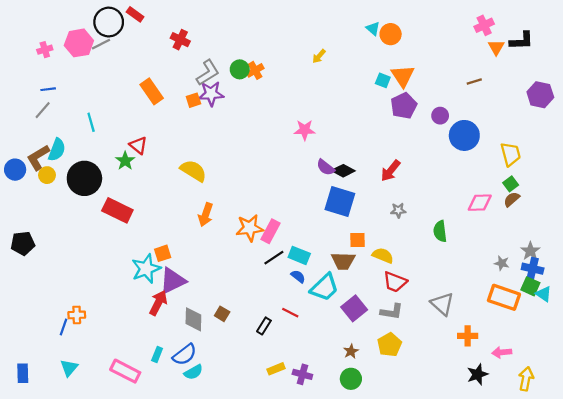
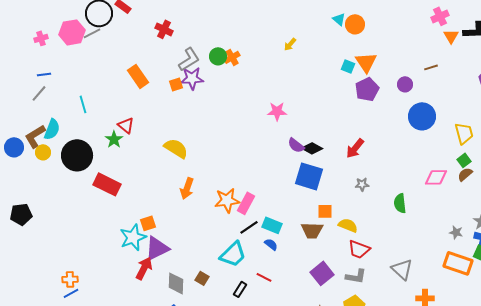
purple circle: (440, 116) -> (405, 84), moved
cyan trapezoid: (324, 287) -> (233, 254), moved
blue line: (64, 327) -> (71, 293), moved, turned 42

